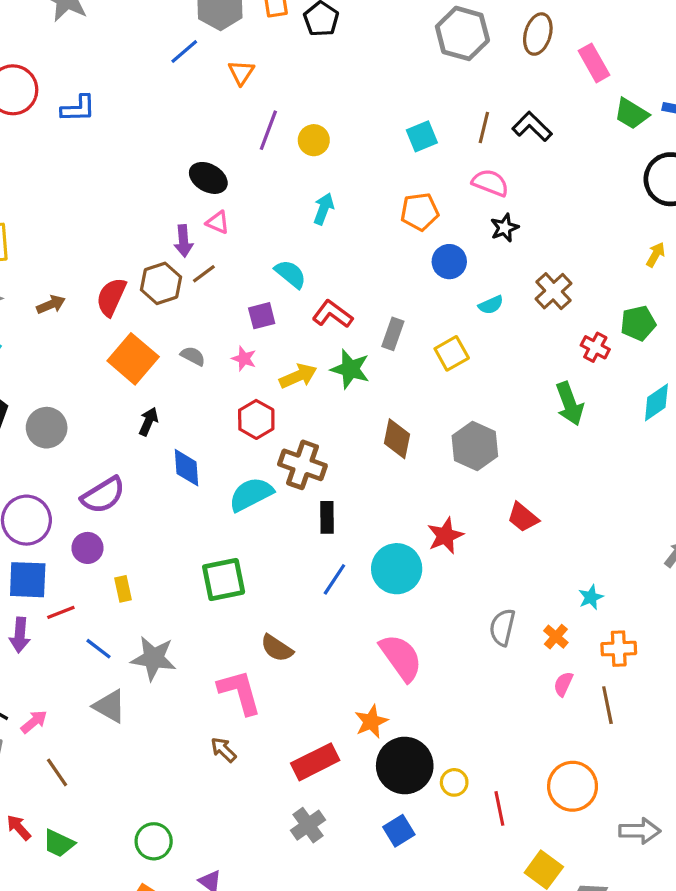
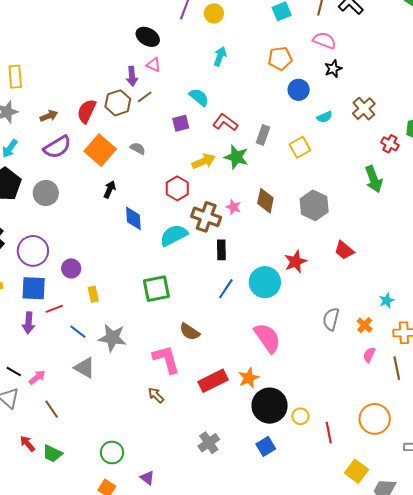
pink star: (244, 359) -> (233, 207), moved
purple semicircle: (103, 495) -> (57, 147), moved
red rectangle: (315, 762) -> (213, 381), moved

